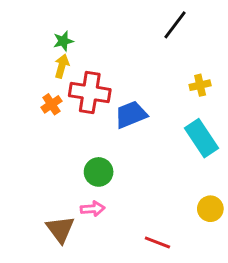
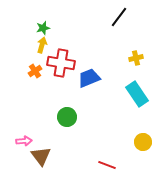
pink arrow: (93, 209) -> (24, 141), moved

